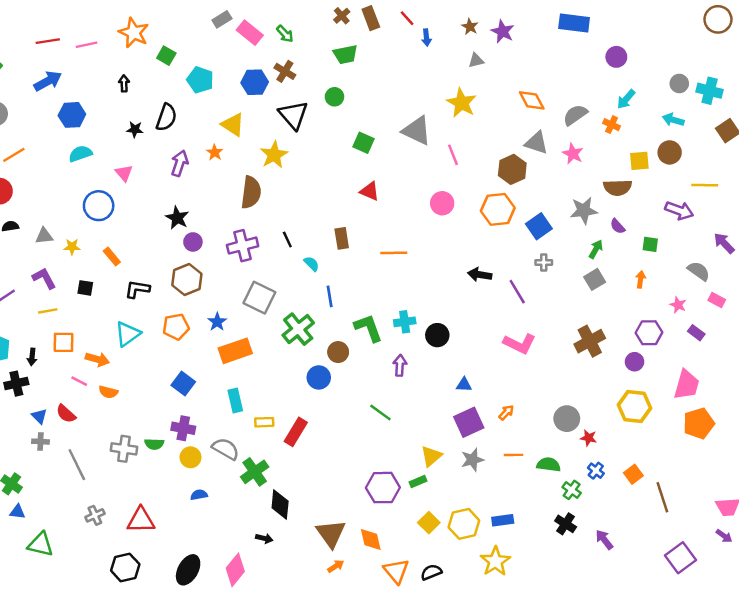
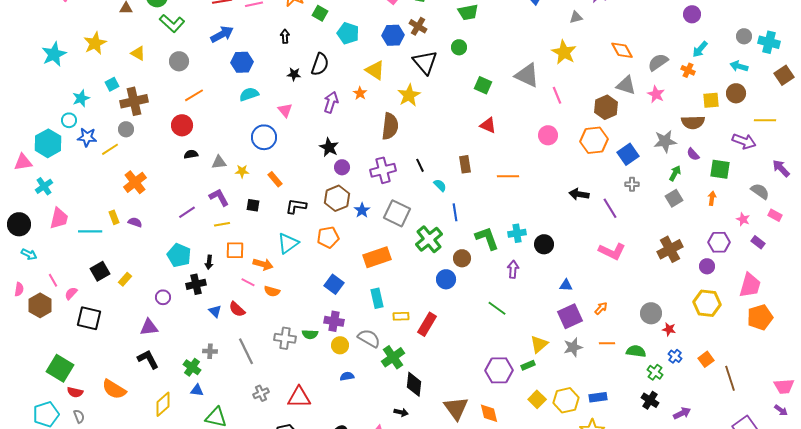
green square: (650, 244) -> (720, 169), size x1.5
blue star: (217, 322) -> (362, 210), moved
gray cross: (40, 442) -> (210, 351), moved
purple arrow: (604, 540) -> (682, 413), turned 102

